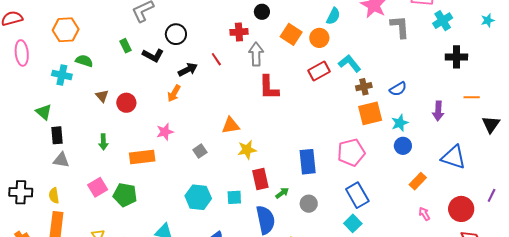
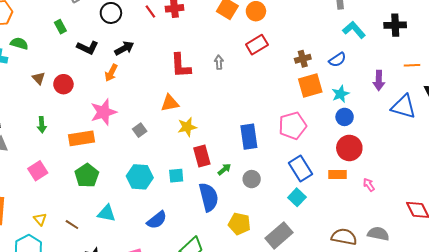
gray arrow: (256, 54) -> (219, 62), moved, size x0.6
black L-shape: (153, 55) -> (88, 48), moved
red line: (216, 59) -> (150, 11), moved
cyan L-shape: (350, 63) -> (354, 30), moved
red L-shape: (269, 88) -> (181, 66), moved
pink star: (165, 132) -> (104, 112), size x1.5
blue triangle: (454, 157) -> (404, 107), moved
orange rectangle: (418, 181) -> (337, 174), moved, turned 48
green pentagon: (125, 195) -> (87, 175), moved, turned 30
red circle: (461, 209) -> (349, 148), moved

